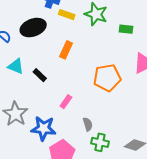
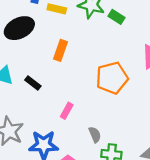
green rectangle: (126, 29) -> (116, 17), moved, turned 32

